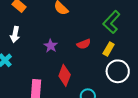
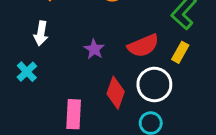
red semicircle: (84, 44) -> (143, 46), size x1.5
white circle: (118, 71) -> (154, 85), moved

